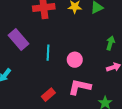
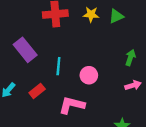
pink L-shape: (80, 87) -> (72, 105), moved
red rectangle: (48, 95) -> (37, 91), moved

